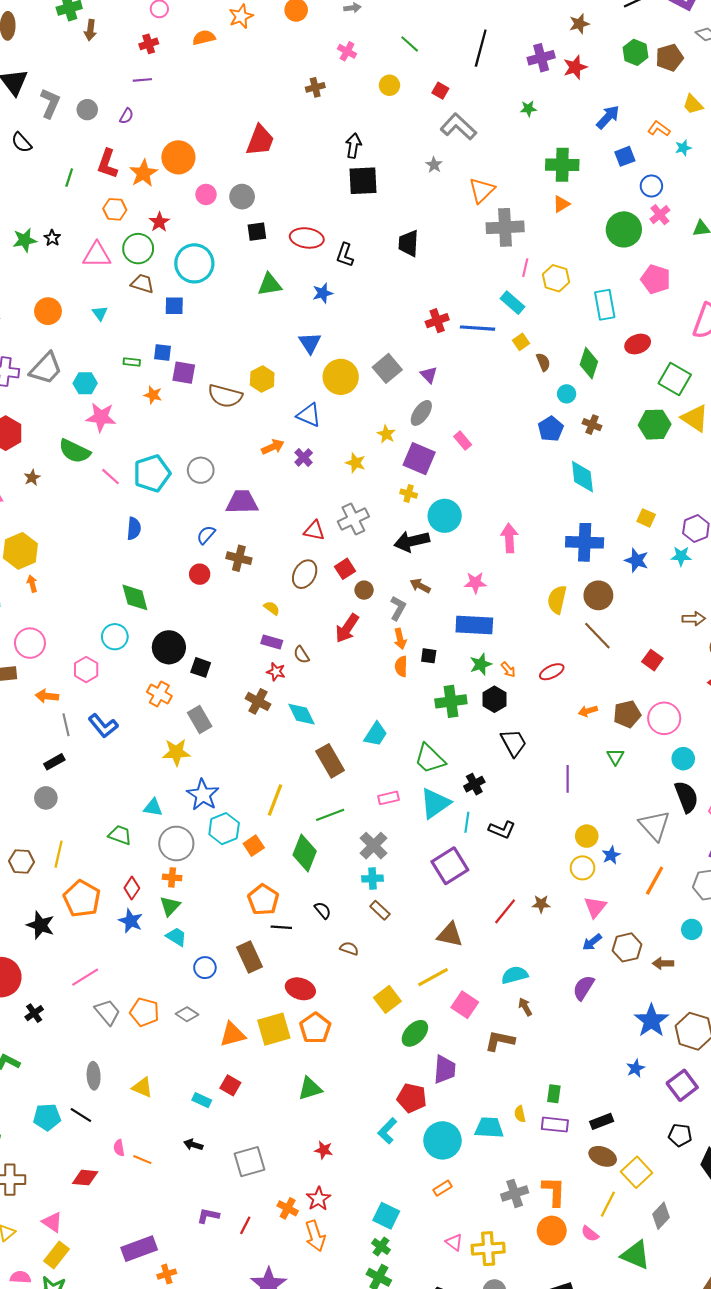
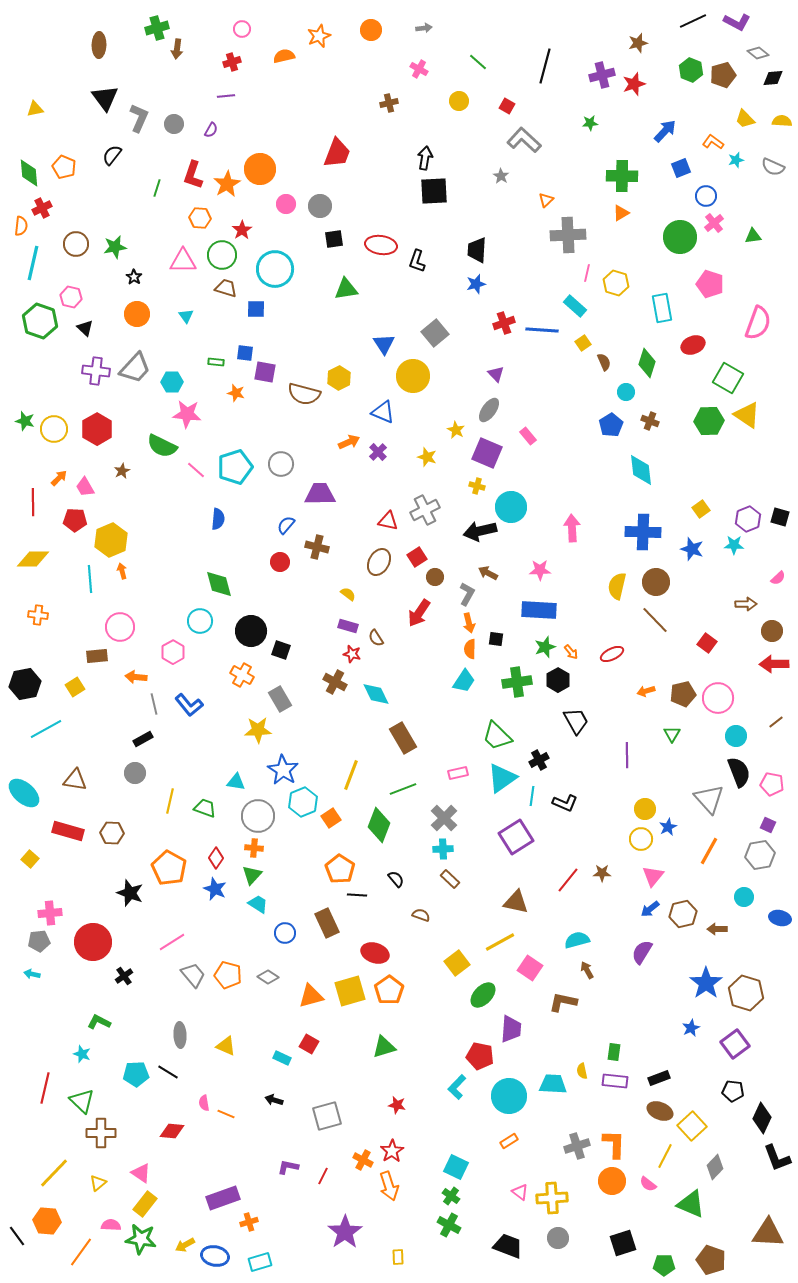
black semicircle: (21, 143) -> (112, 155), turned 80
orange triangle: (482, 190) -> (546, 200), size x0.6
black star: (52, 238) -> (134, 277), moved
blue star: (323, 293) -> (476, 284), moved
gray square: (387, 368) -> (435, 333), moved
yellow square: (646, 518) -> (701, 509), turned 30
cyan trapezoid: (376, 734) -> (464, 681), moved
yellow line: (59, 854) -> (170, 801), moved

